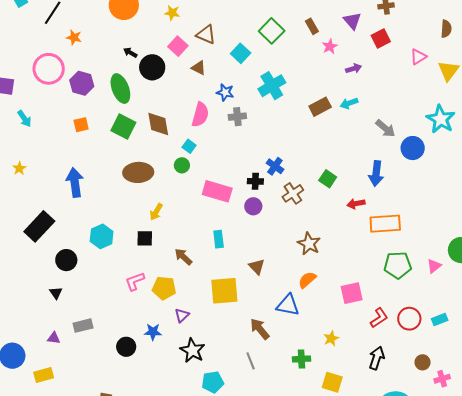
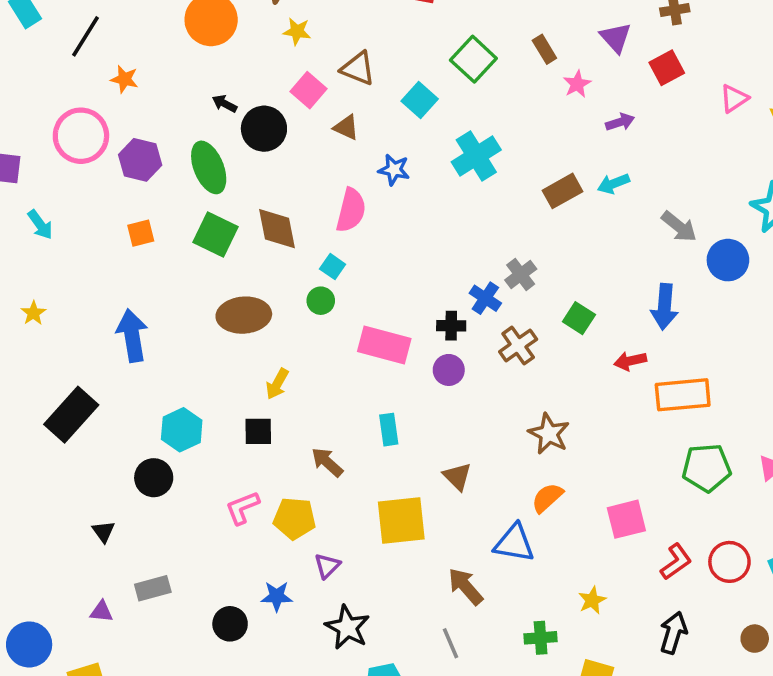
gray cross: (237, 117) -> (521, 274), moved, turned -30
black circle: (66, 260) -> (154, 478), moved

